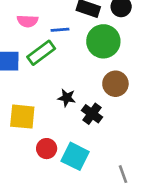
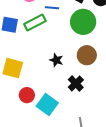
black star: (67, 98) -> (56, 60), moved
black cross: (92, 114) -> (76, 84), moved

